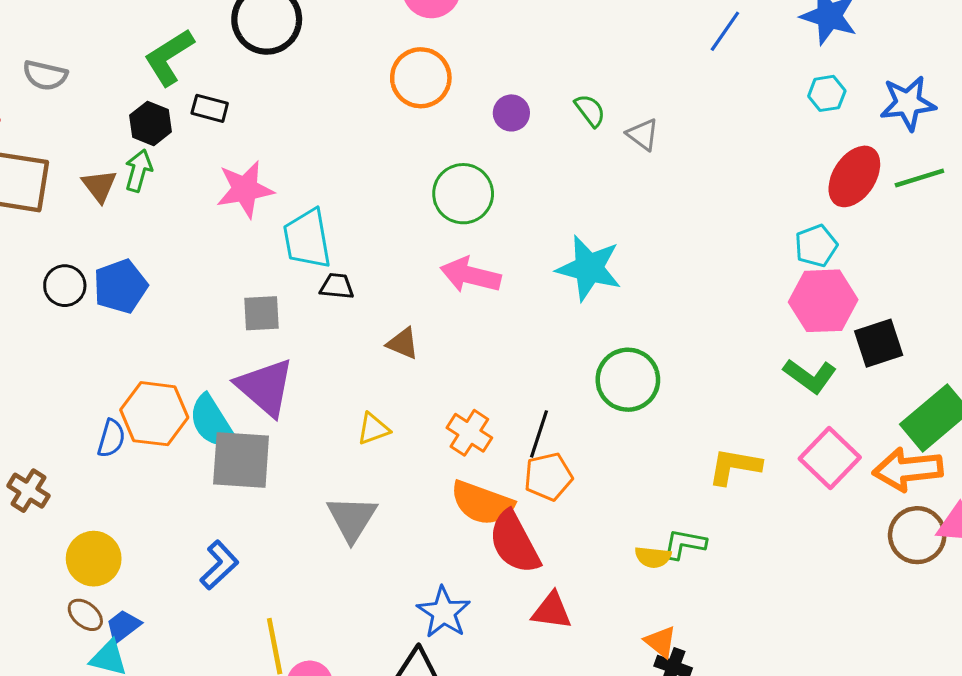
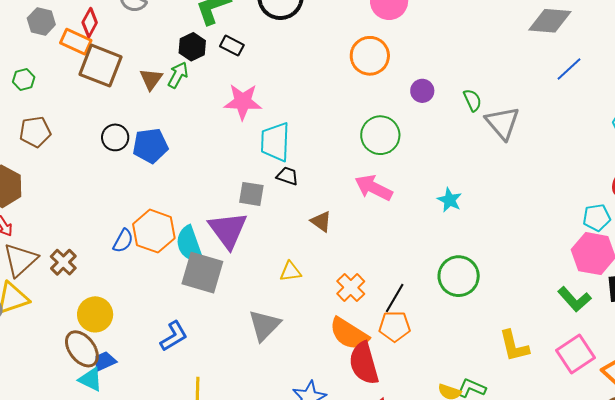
gray triangle: (643, 134) -> (502, 123), size x1.6
cyan star: (589, 268) -> (450, 200), size x0.6
gray square: (261, 313) -> (251, 194), moved
yellow L-shape: (735, 466) -> (514, 346), turned -126
brown ellipse: (85, 615) -> (82, 349), size x1.6

